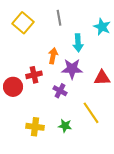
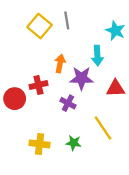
yellow square: (23, 23) -> (40, 26), moved
cyan arrow: (78, 43) -> (97, 56), moved

